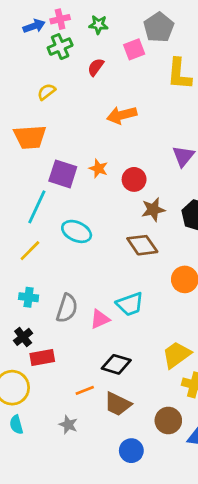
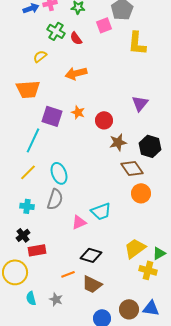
green cross: (60, 47) -> (56, 31), moved, turned -36
red semicircle: (96, 67) -> (76, 38), turned -72
orange arrow: (122, 115) -> (76, 73), moved
cyan ellipse: (77, 231) -> (59, 173), moved, turned 45
brown diamond: (142, 245) -> (132, 168), moved
gray semicircle: (67, 308) -> (55, 199), moved
brown circle: (168, 420) -> (129, 309), moved
cyan semicircle: (16, 425) -> (31, 298), moved

